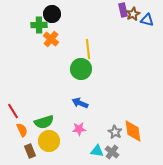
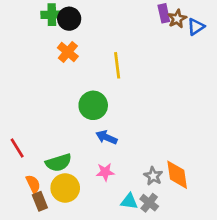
blue triangle: (147, 20) -> (196, 27), turned -48
green cross: (39, 25) -> (52, 15), moved
green circle: (81, 69) -> (93, 105), moved
orange semicircle: (22, 130) -> (33, 184), moved

